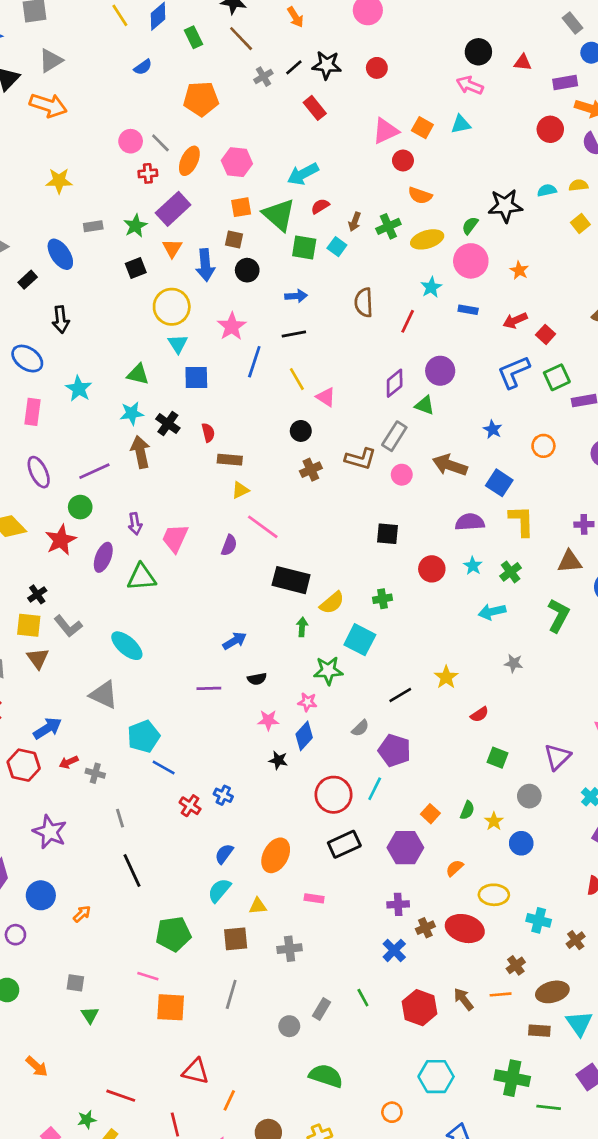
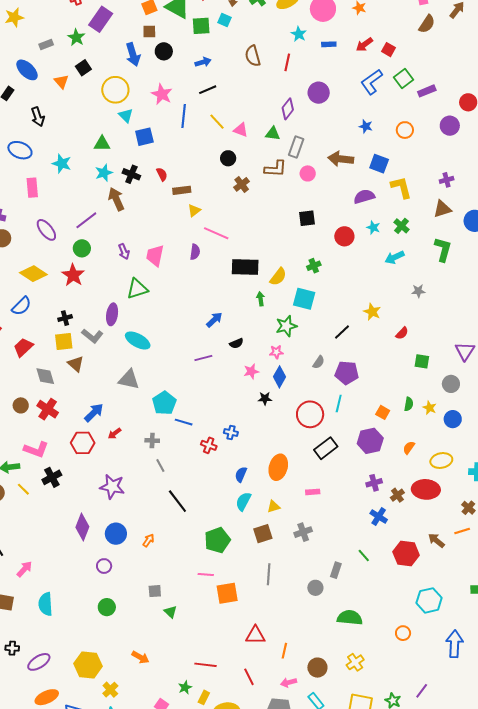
orange triangle: (172, 248) -> (61, 81), moved
green triangle: (425, 405) -> (273, 134), moved
purple ellipse: (103, 557) -> (112, 314), moved
black cross: (37, 594) -> (65, 318), turned 32
gray cross: (95, 773) -> (152, 440), moved

